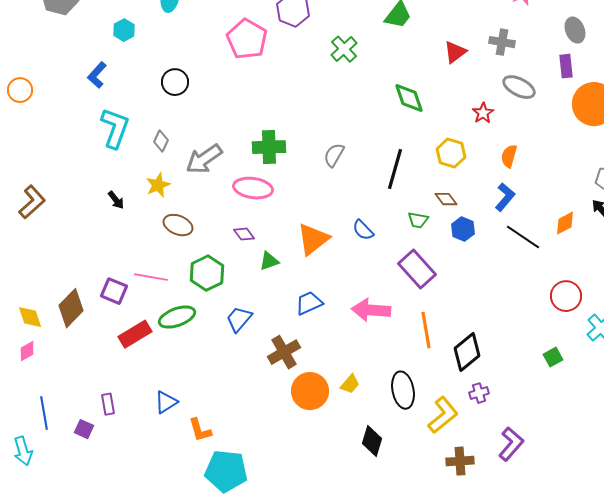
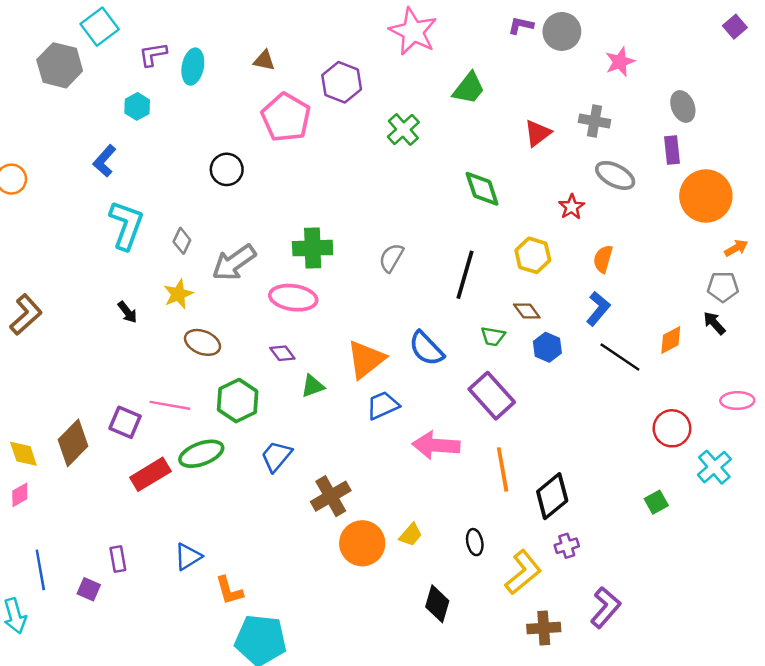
black circle: (175, 82) -> (227, 169), moved
blue semicircle: (363, 230) -> (426, 348), size x1.4
blue trapezoid: (309, 303) -> (383, 405), moved
black ellipse: (403, 390) -> (475, 542), size x0.6

